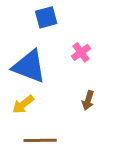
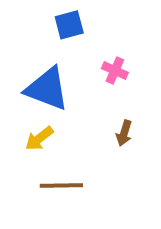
pink cross: (81, 52) -> (115, 71), turned -30

